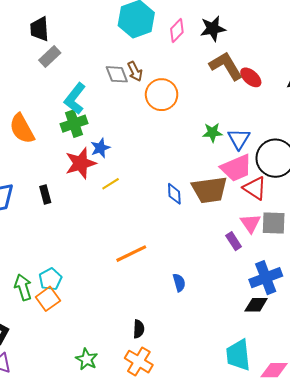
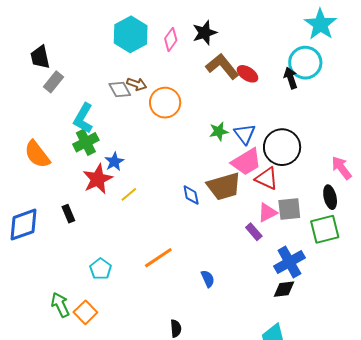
brown arrow: (135, 71) -> (137, 84), turned -36
pink triangle: (250, 223) -> (267, 212), turned 45
cyan pentagon: (50, 279) -> (101, 269), moved

